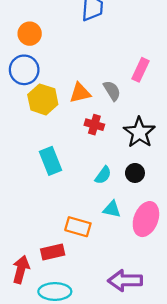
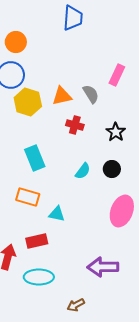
black star: (139, 132) -> (116, 132), size x0.7
cyan triangle: (112, 209) -> (57, 214), moved
orange rectangle: (78, 227) -> (28, 197), moved

